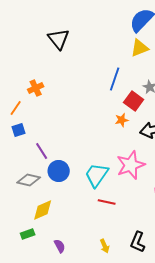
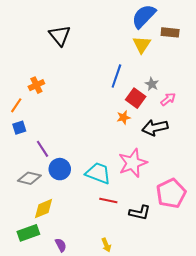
yellow triangle: (140, 48) -> (142, 45), turned -36
cyan trapezoid: (97, 175) -> (98, 173), turned 76
green rectangle: (28, 234) -> (28, 233), size x1.5
black L-shape: (138, 242) -> (140, 213), moved, turned -100

